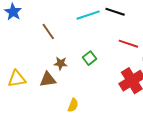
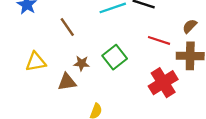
green square: (90, 58) -> (115, 57), size x1.5
yellow triangle: (17, 79) -> (36, 62), moved

